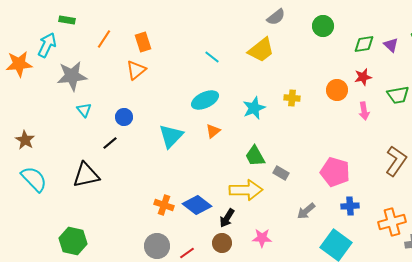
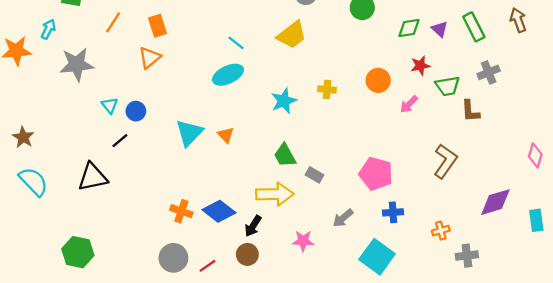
cyan arrow: (47, 45) -> (48, 29), size x0.7
red star: (363, 77) -> (420, 66), moved
cyan ellipse: (205, 100) -> (228, 75), moved
cyan triangle: (84, 110) -> (110, 105), moved
pink arrow: (364, 111) -> (409, 104), turned 54
orange triangle: (213, 131) -> (226, 135), moved, turned -35
orange cross: (392, 222) -> (441, 231), size x0.6
pink star: (262, 238) -> (303, 241), moved

